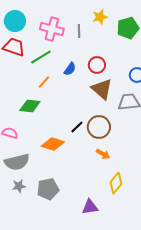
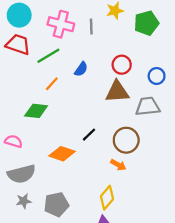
red circle: (97, 65) -> (122, 65), moved
brown triangle: (102, 89) -> (117, 92), turned -45
brown circle: (99, 127) -> (126, 140), moved
yellow diamond: (116, 183) -> (107, 198), moved

